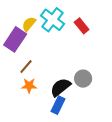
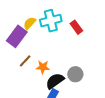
cyan cross: (52, 20) -> (51, 21), turned 35
orange star: (29, 86) -> (43, 67), moved

